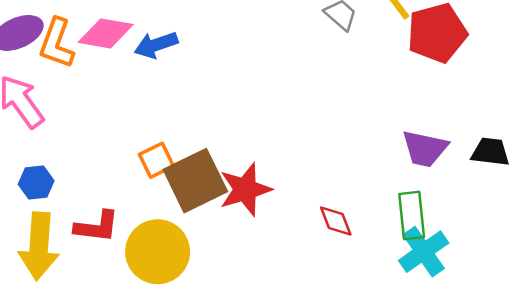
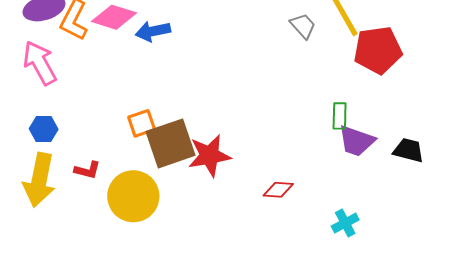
green rectangle: (412, 216) -> (340, 116), moved, size x0.7
red diamond: (336, 221) -> (278, 190), turned -72
red L-shape: (97, 227) -> (87, 170), size x0.7
cyan cross: (424, 252) -> (345, 223), size x0.7

